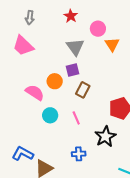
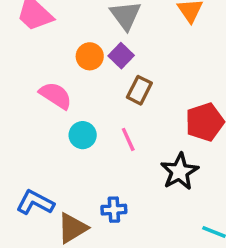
purple square: (72, 70) -> (121, 56), turned -32
orange circle: (55, 81) -> (90, 56), moved
blue cross: (79, 154) -> (114, 210), moved

